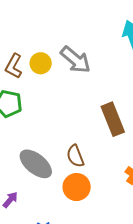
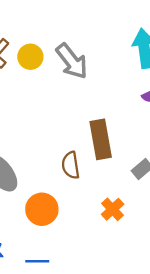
brown semicircle: (75, 156) -> (71, 165), moved

